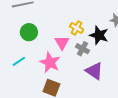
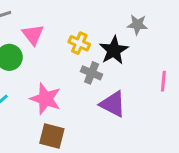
black star: (99, 35) -> (114, 50), turned 30
pink triangle: (62, 43) -> (33, 35), moved

